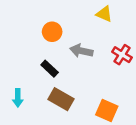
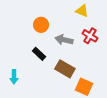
red cross: (122, 55) -> (90, 36), moved
brown rectangle: (61, 99) -> (65, 69), moved

